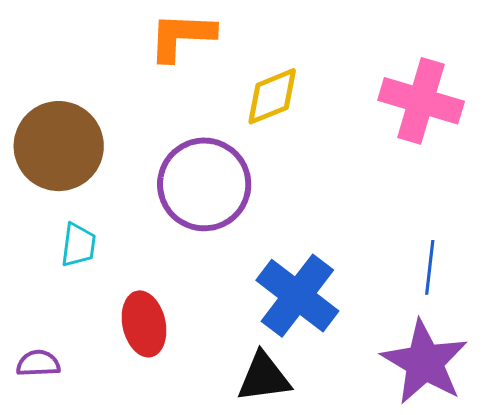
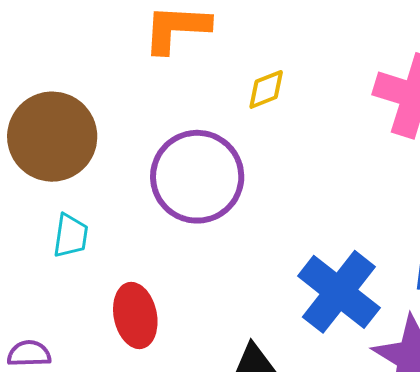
yellow diamond: (272, 96) -> (266, 89), size x0.7
blue cross: (297, 296) -> (339, 292), moved

